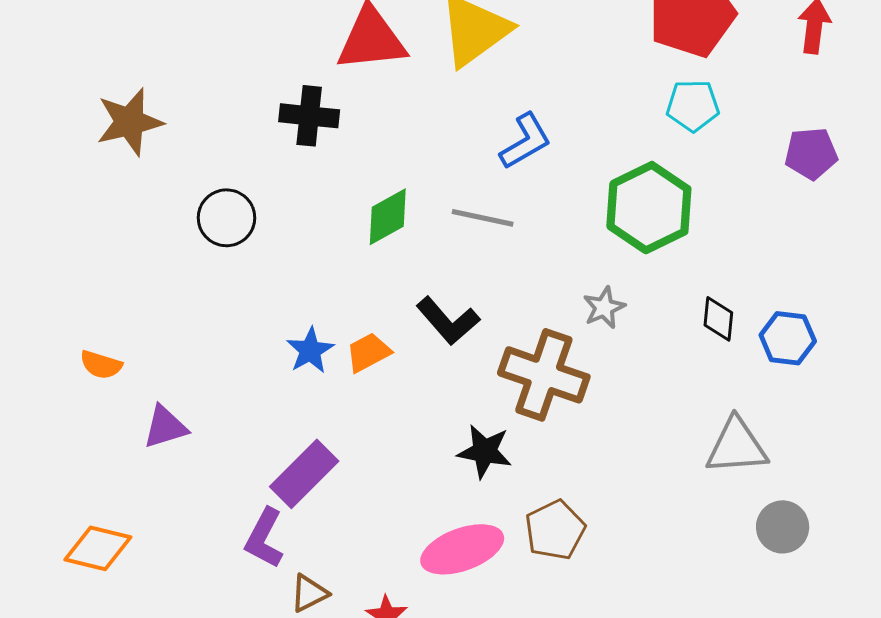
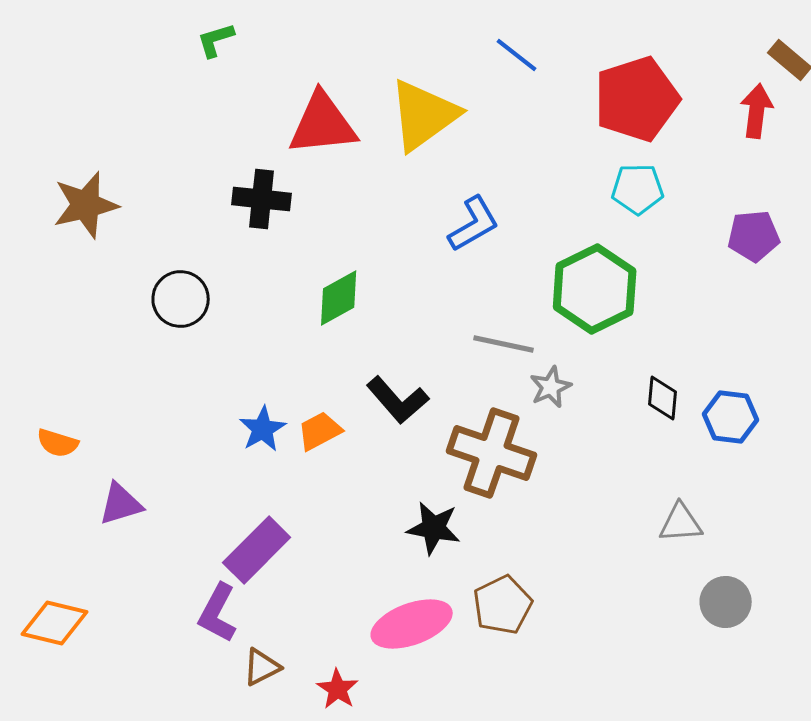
gray line: (483, 218) -> (504, 344), moved
gray triangle: (737, 446) -> (681, 523), size x0.7

